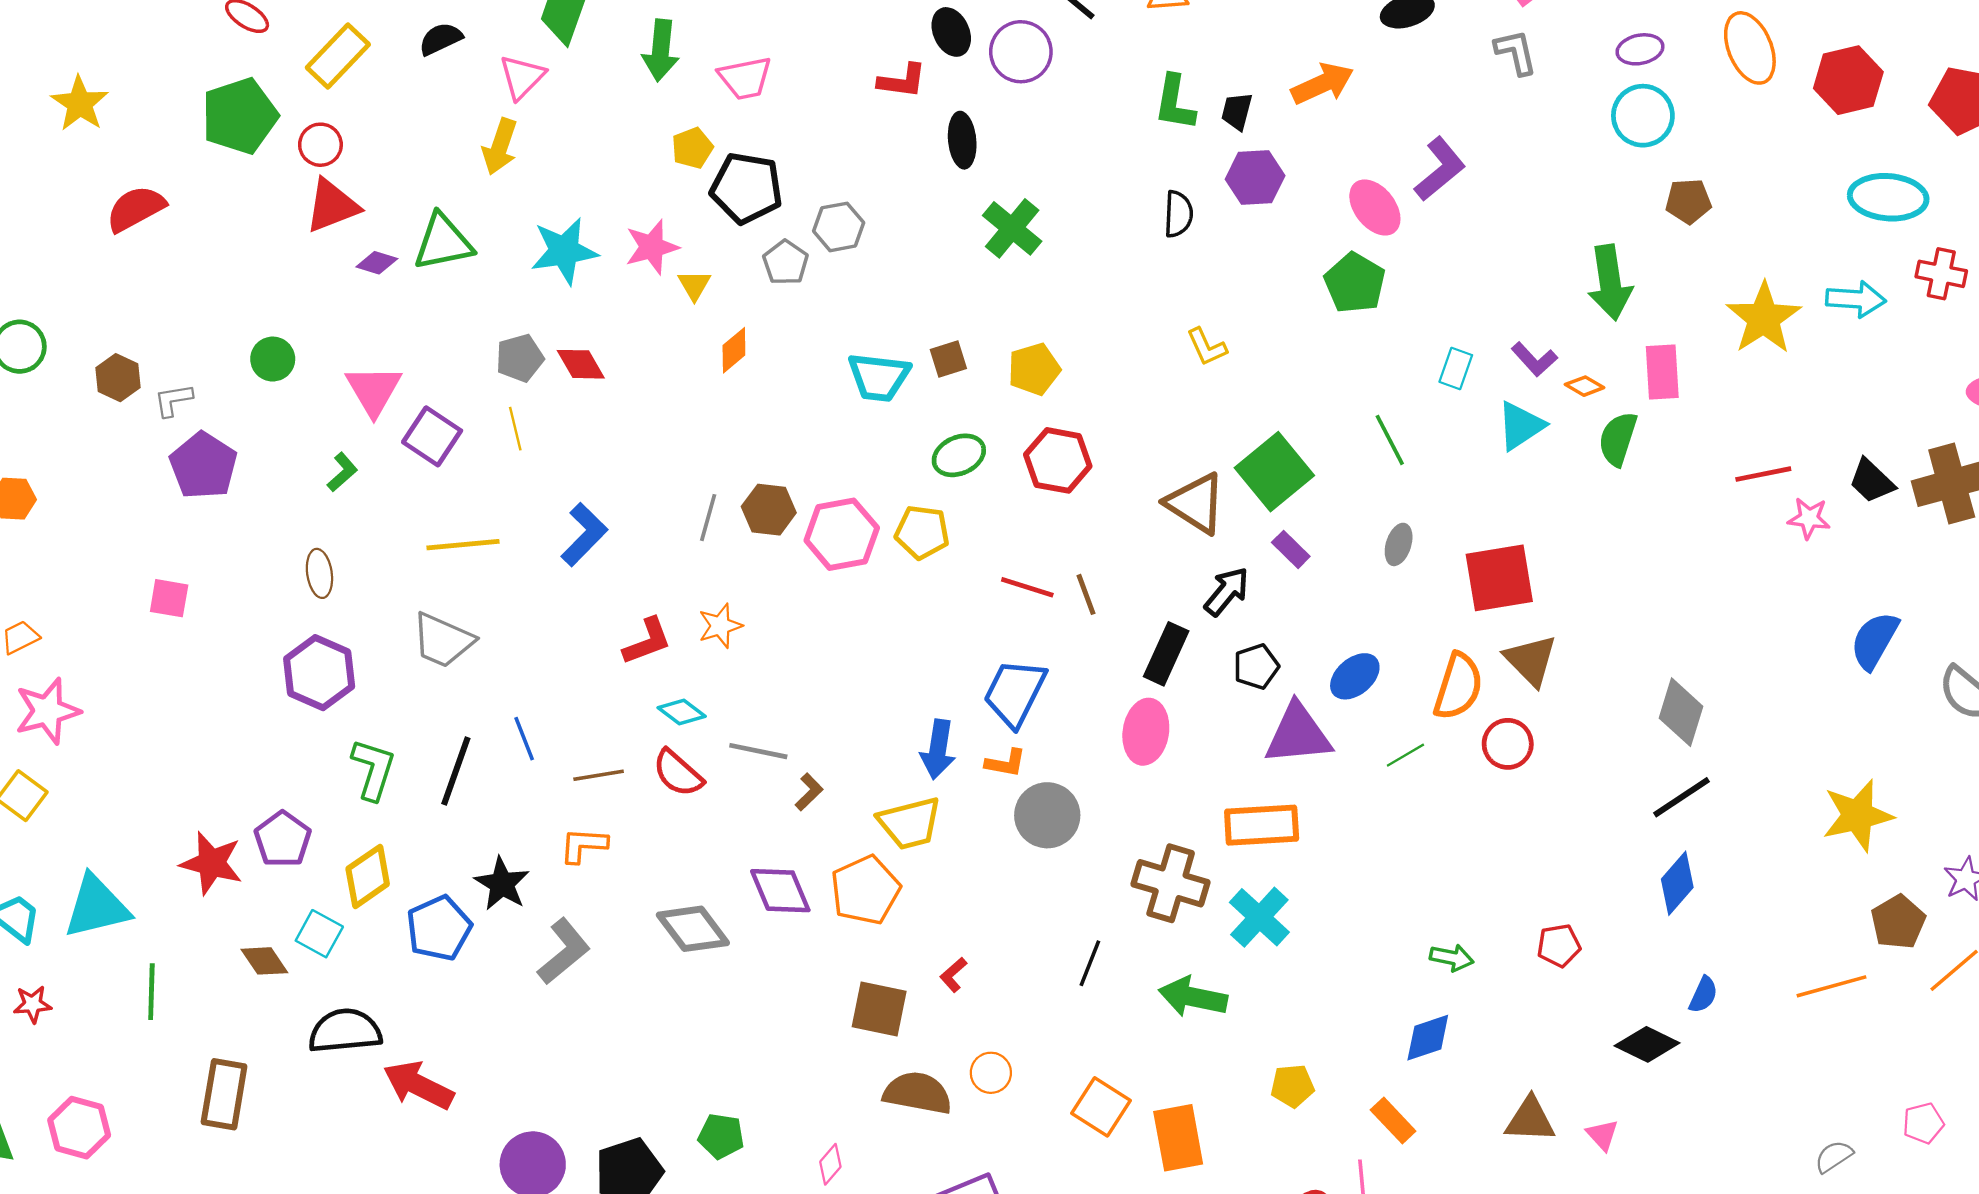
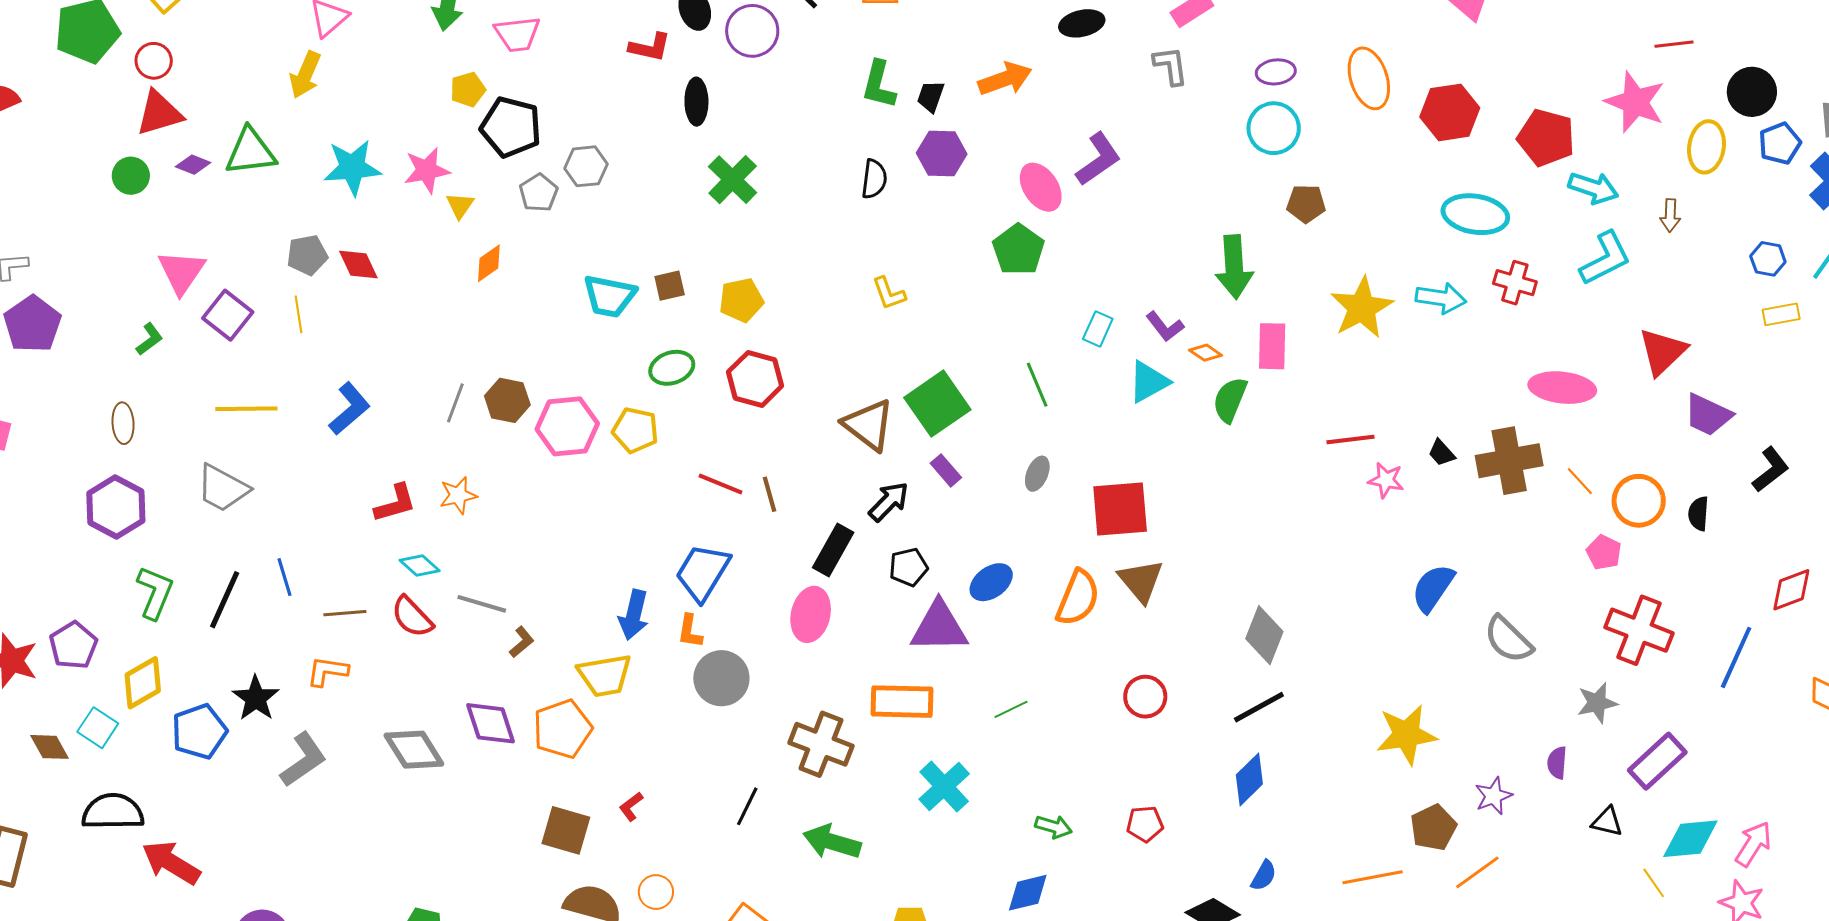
green circle: (273, 359) -> (131, 176), moved
black trapezoid: (1872, 481) -> (1442, 453), size x0.7
red circle: (1508, 744) -> (1145, 697), moved
green line: (1405, 755) -> (1011, 709), moved
orange L-shape: (1006, 763) -> (690, 631), turned 84
cyan cross: (1259, 917) -> (944, 787), moved

